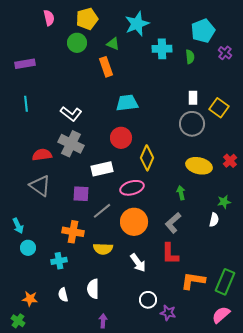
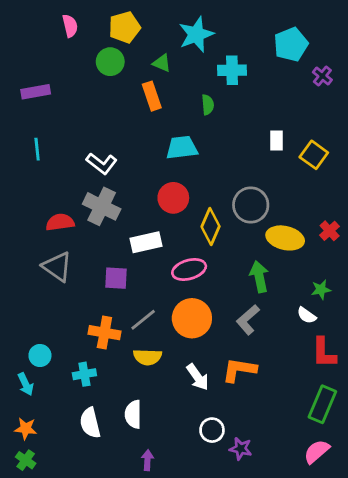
green semicircle: (190, 57) -> (208, 105), moved
gray circle: (192, 124) -> (251, 205), moved
green arrow: (181, 193) -> (259, 277), size x1.5
gray line: (102, 211) -> (143, 320), moved
white semicircle: (214, 220) -> (307, 315), turned 112
cyan arrow: (18, 226) -> (26, 384), moved
red L-shape: (170, 254) -> (324, 353), moved
orange L-shape: (193, 281) -> (239, 370), moved
white semicircle: (63, 295) -> (90, 423), size x1.5
orange star: (30, 299) -> (26, 429), moved

